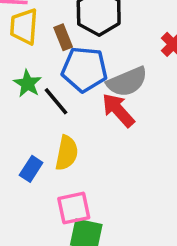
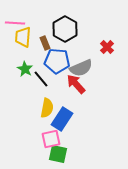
blue rectangle: (31, 169) -> (62, 119), moved, size x1.6

